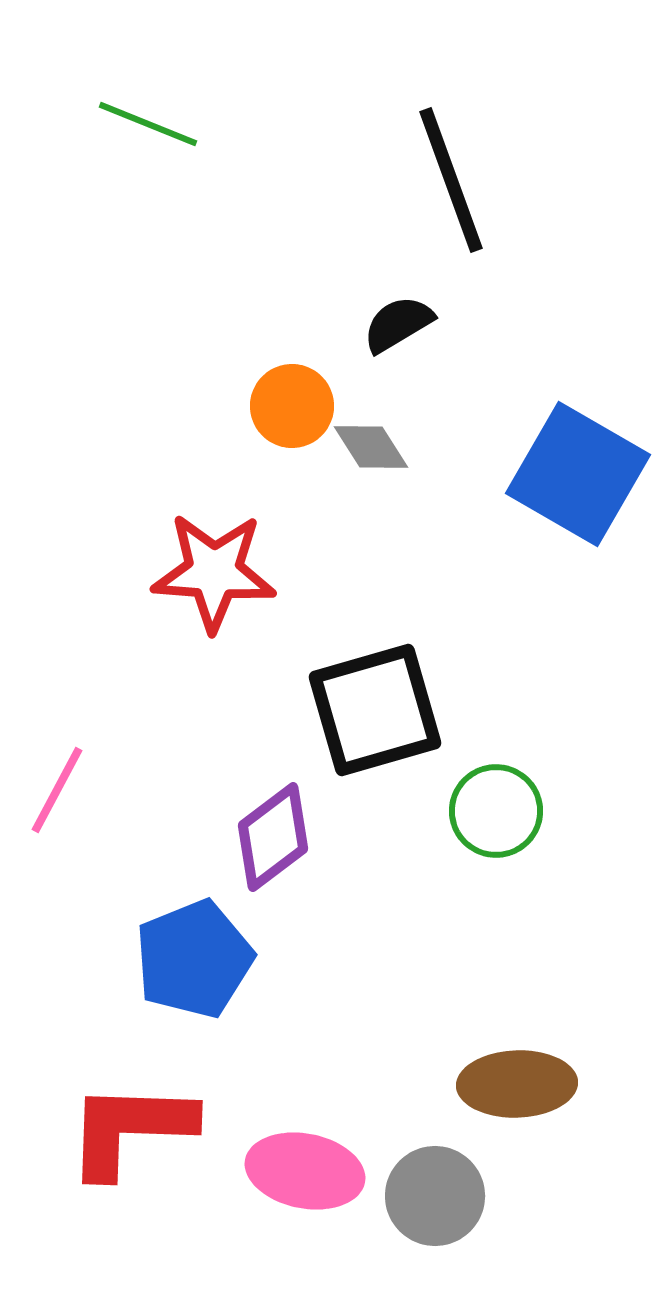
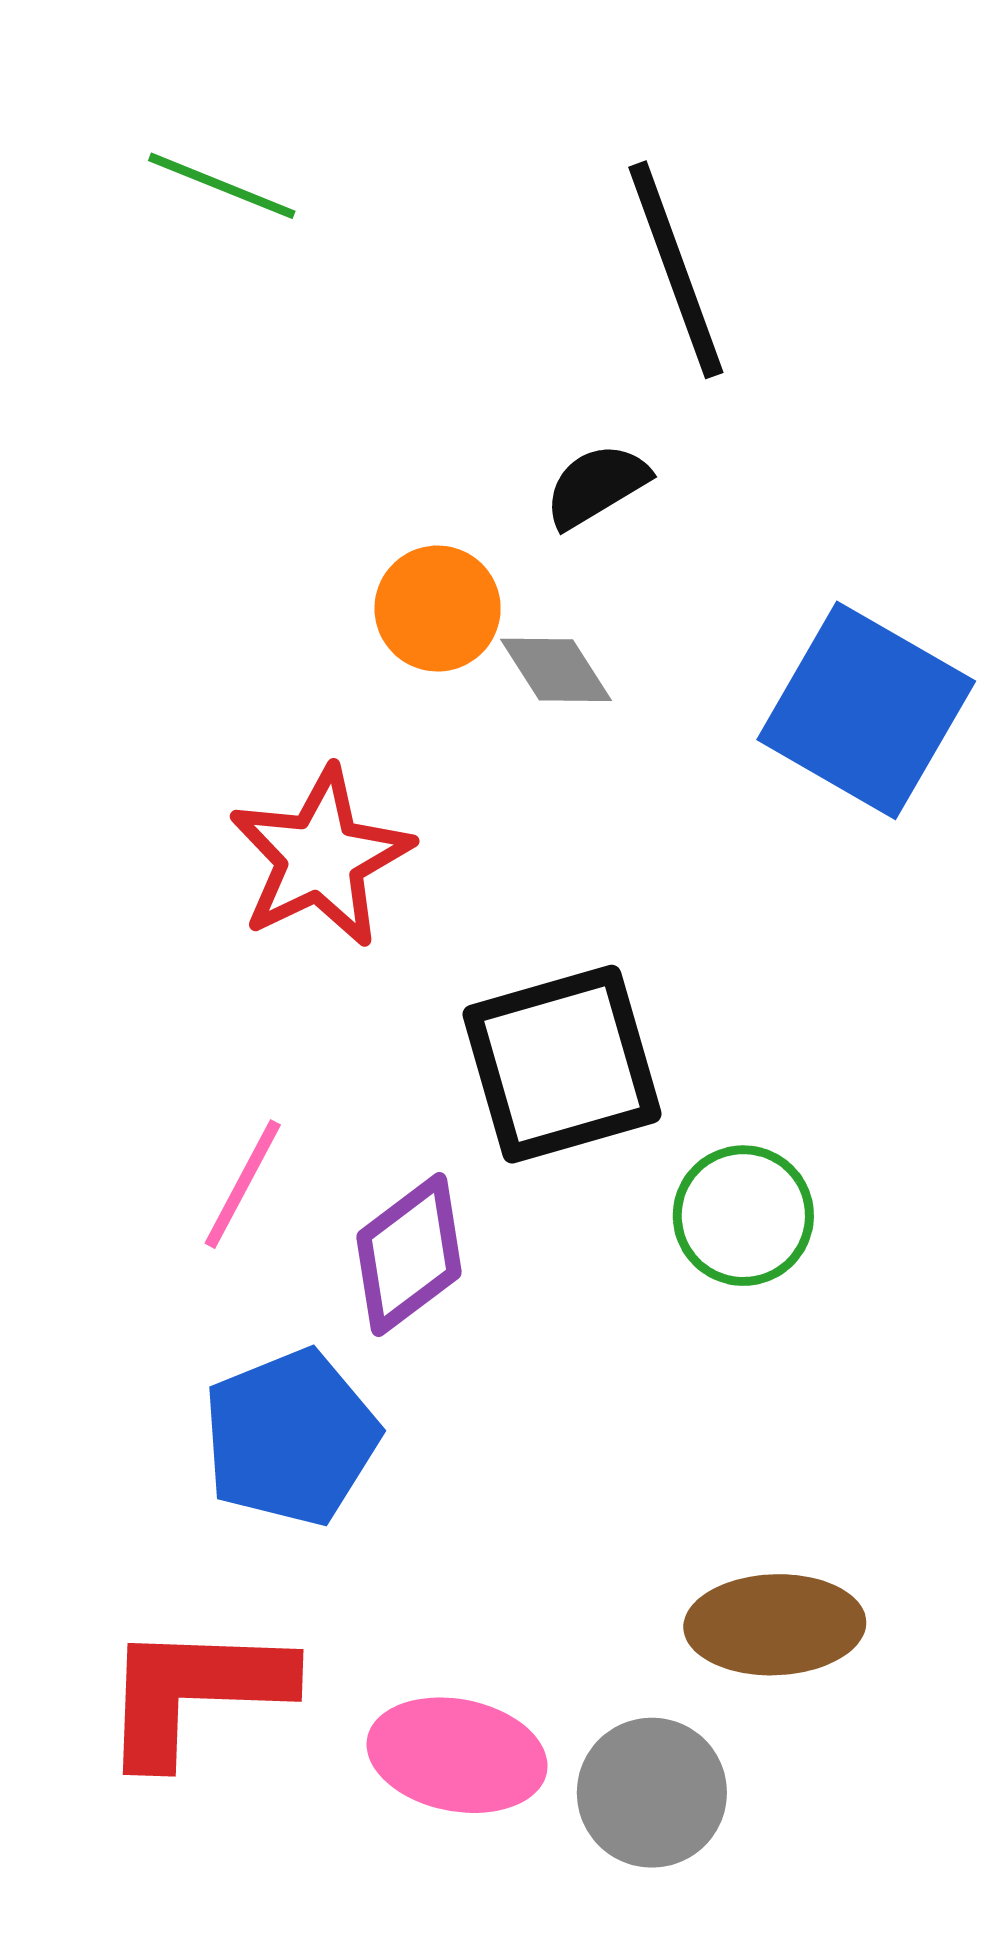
red star: (214, 572) -> (321, 857), turned -30
pink line: (57, 790) -> (243, 1184), moved

